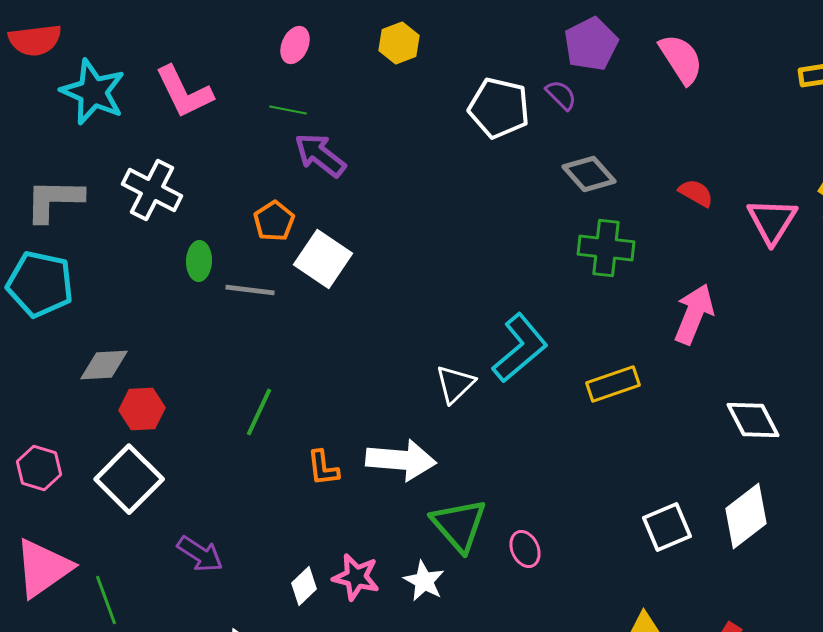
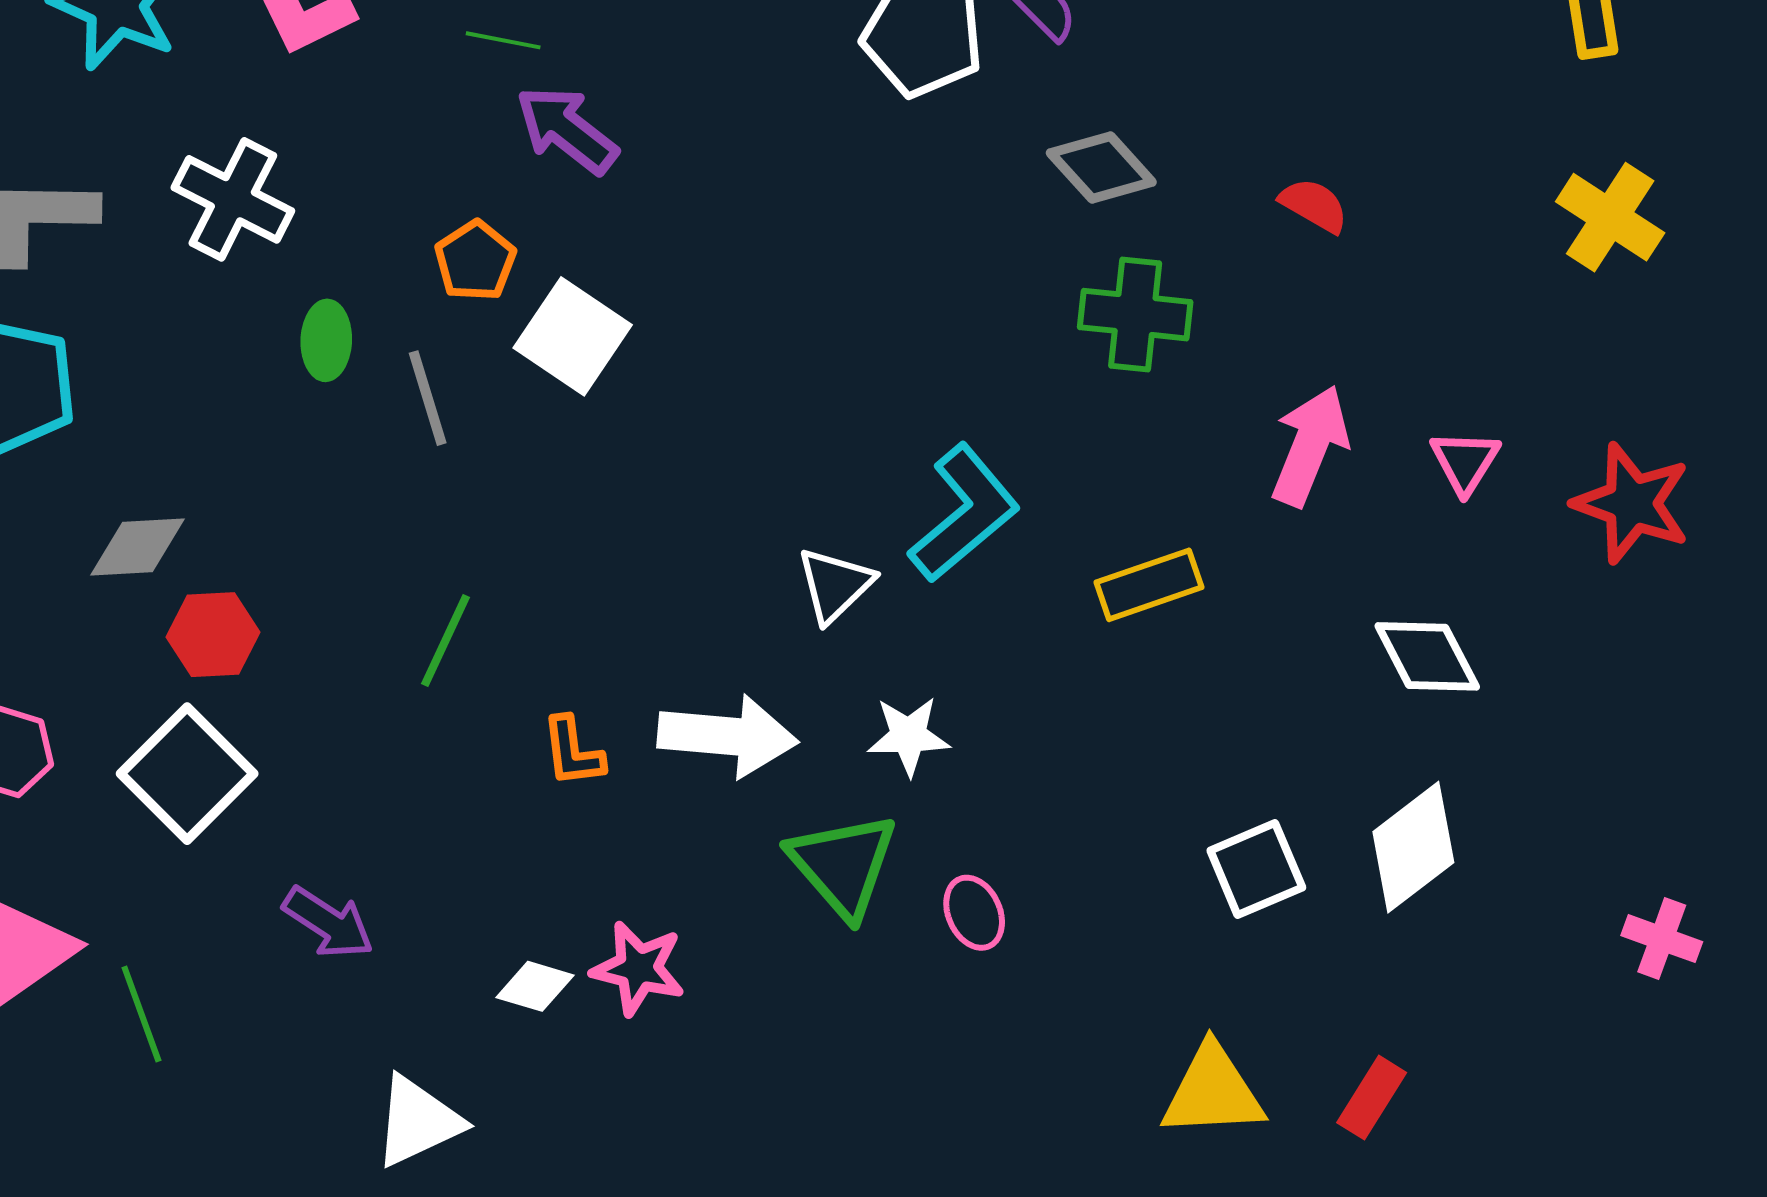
pink triangle: (772, 221) -> (1465, 462), moved, size x0.7
gray line: (250, 290) -> (428, 398), turned 66
white star: (424, 581) -> (909, 736), moved, turned -30
white diamond: (304, 586) -> (535, 986), turned 60

